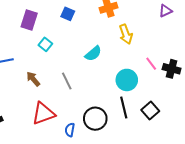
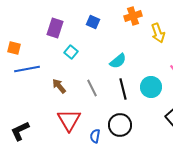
yellow arrow: (126, 34) -> (158, 33), moved
black line: (124, 107) -> (123, 89), moved
red triangle: (43, 114) -> (69, 120), turned -40

